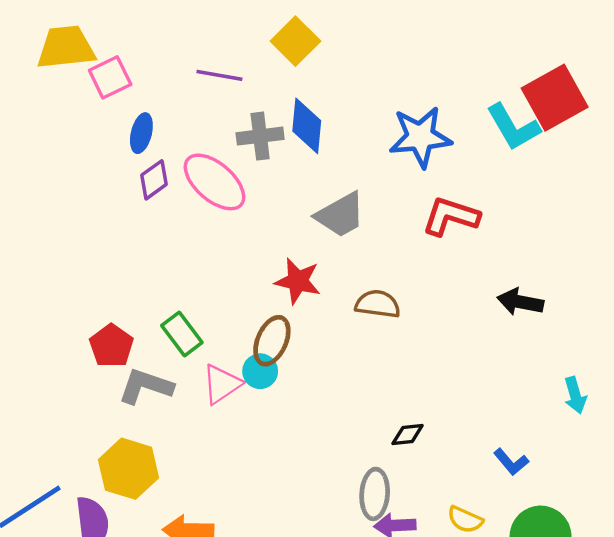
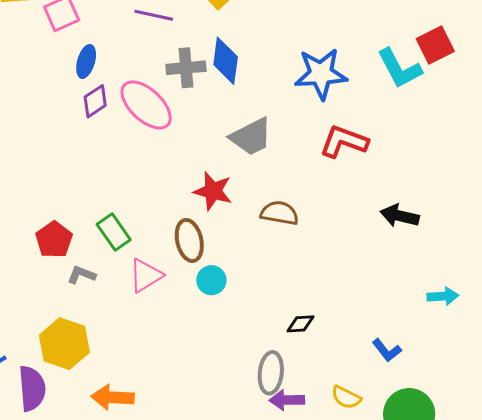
red square: (555, 98) -> (435, 45), size x0.7
brown ellipse: (272, 341) -> (189, 241), turned -39
cyan circle: (260, 371) -> (211, 280), moved
gray L-shape: (146, 386) -> (81, 275), size x0.6
cyan arrow: (575, 395) -> (443, 296), turned -80

